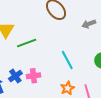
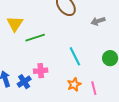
blue cross: (15, 76) -> (24, 82), moved

